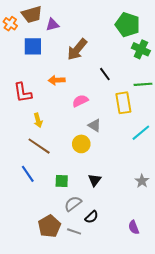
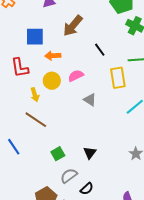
blue square: (33, 46) -> (35, 37), moved
yellow circle: (81, 144) -> (52, 81), moved
blue line: (28, 174) -> (14, 147), moved
green square: (62, 181) -> (58, 154), turned -32

